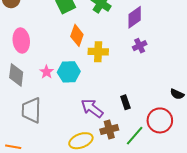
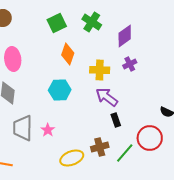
yellow cross: (98, 52) -> (100, 70), moved
pink star: (47, 72) -> (48, 130), moved
purple arrow: (92, 108) -> (107, 97), moved

